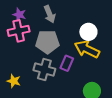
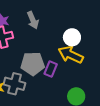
gray pentagon: (47, 42) -> (33, 64), moved
gray cross: (44, 70) -> (14, 84), moved

